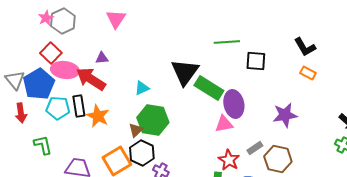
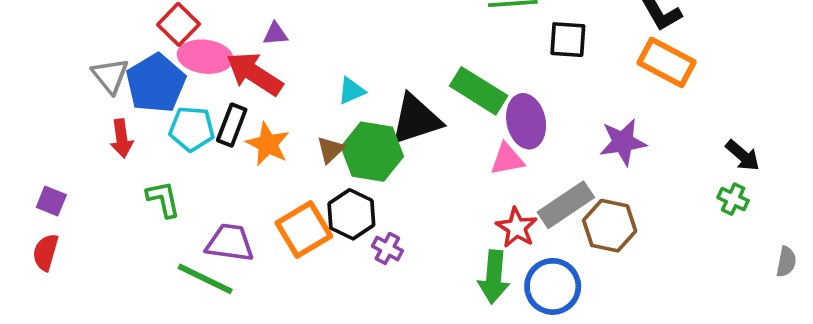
black triangle: (185, 72) -> (416, 119), moved, turned 36
orange rectangle: (308, 73) -> (667, 62), size x1.8
black rectangle: (79, 106) -> (232, 125), turned 30
brown triangle: (136, 130) -> (330, 150), moved
gray rectangle: (255, 148) -> (566, 205), size x1.8

